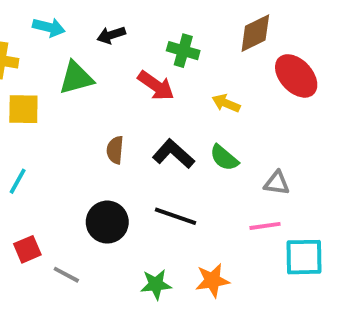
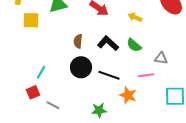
cyan line: (18, 181) -> (41, 72), moved
black circle: (107, 222) -> (81, 67), moved
pink line: (265, 226) -> (146, 75), moved
orange star: (212, 280) -> (128, 95), moved, turned 30

